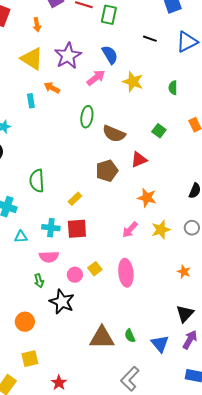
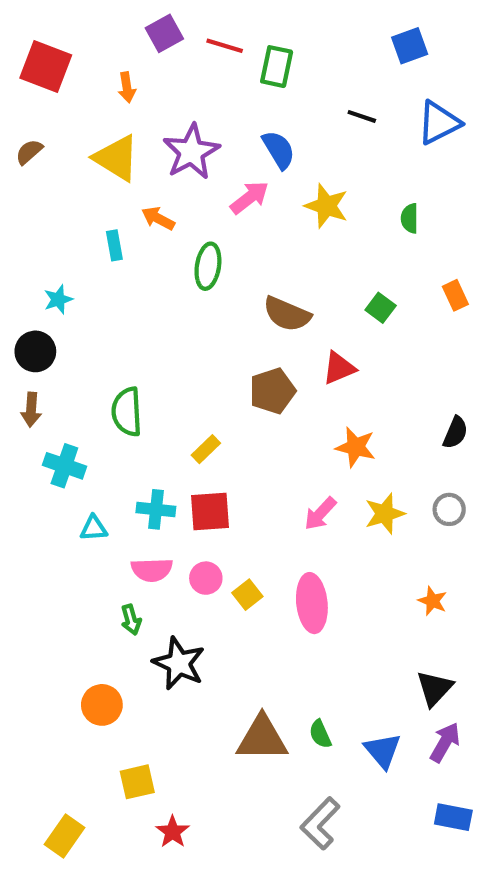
green ellipse: (87, 117) -> (208, 266), moved
pink circle: (75, 275) -> (206, 578), moved
yellow square: (30, 359) -> (137, 782), moved

